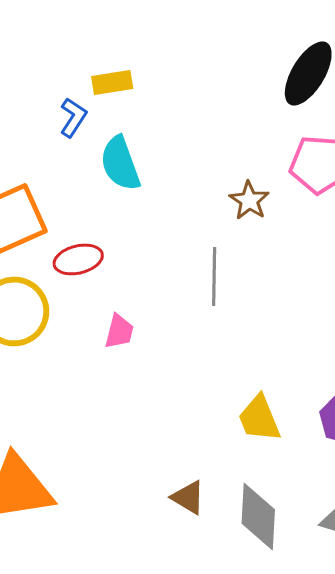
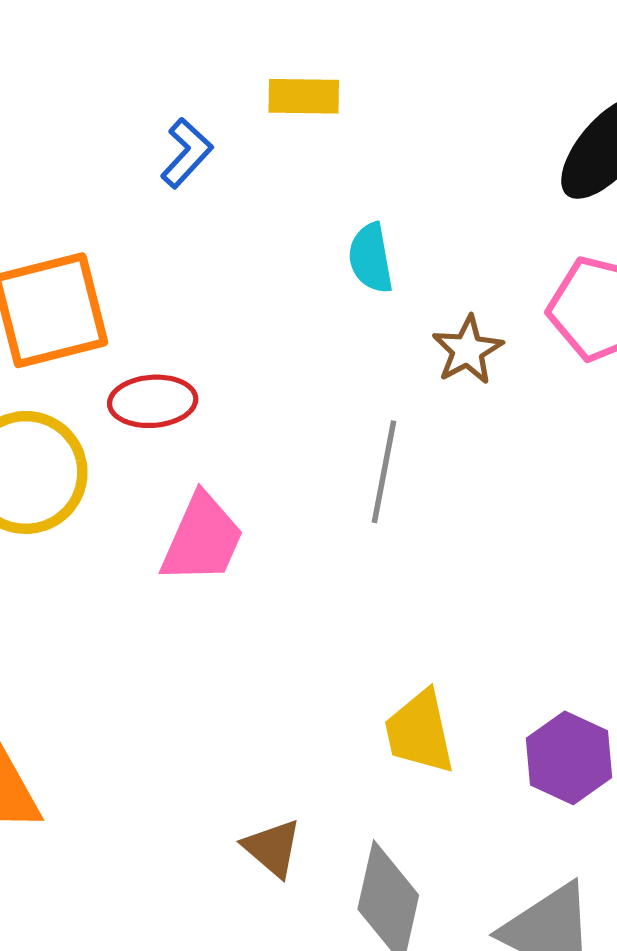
yellow rectangle: (112, 82) -> (304, 96), moved
cyan semicircle: (120, 163) -> (371, 258), moved, size x0.7
pink trapezoid: (119, 331) -> (202, 539), size x1.5

